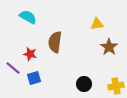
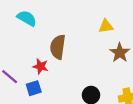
red star: (30, 54) -> (41, 66), moved

